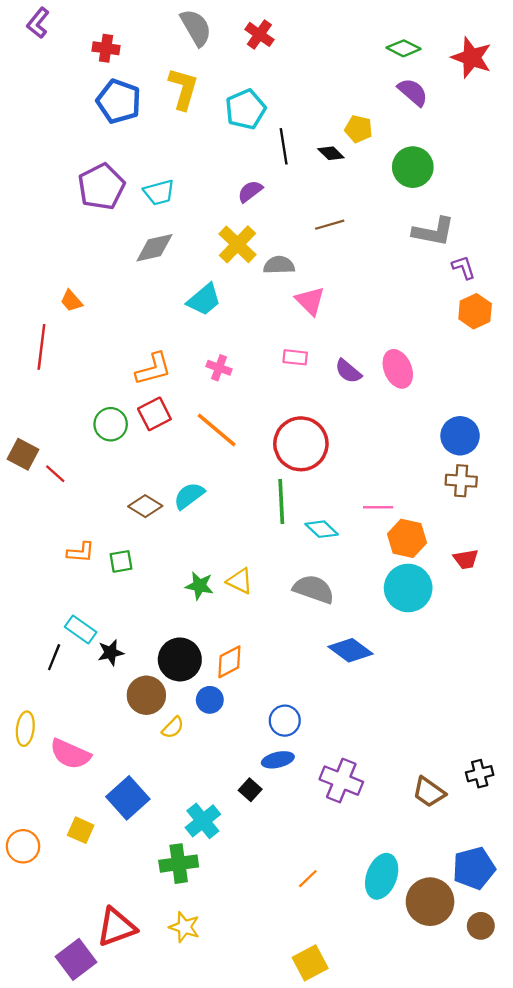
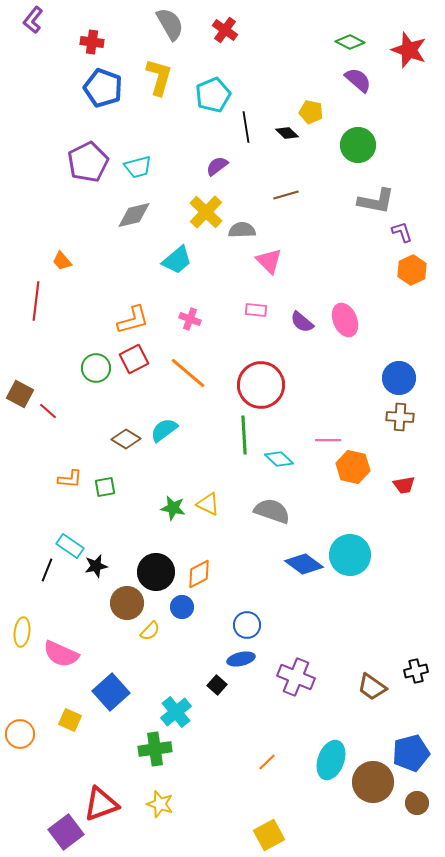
cyan circle: (408, 588) -> (350, 555), moved

